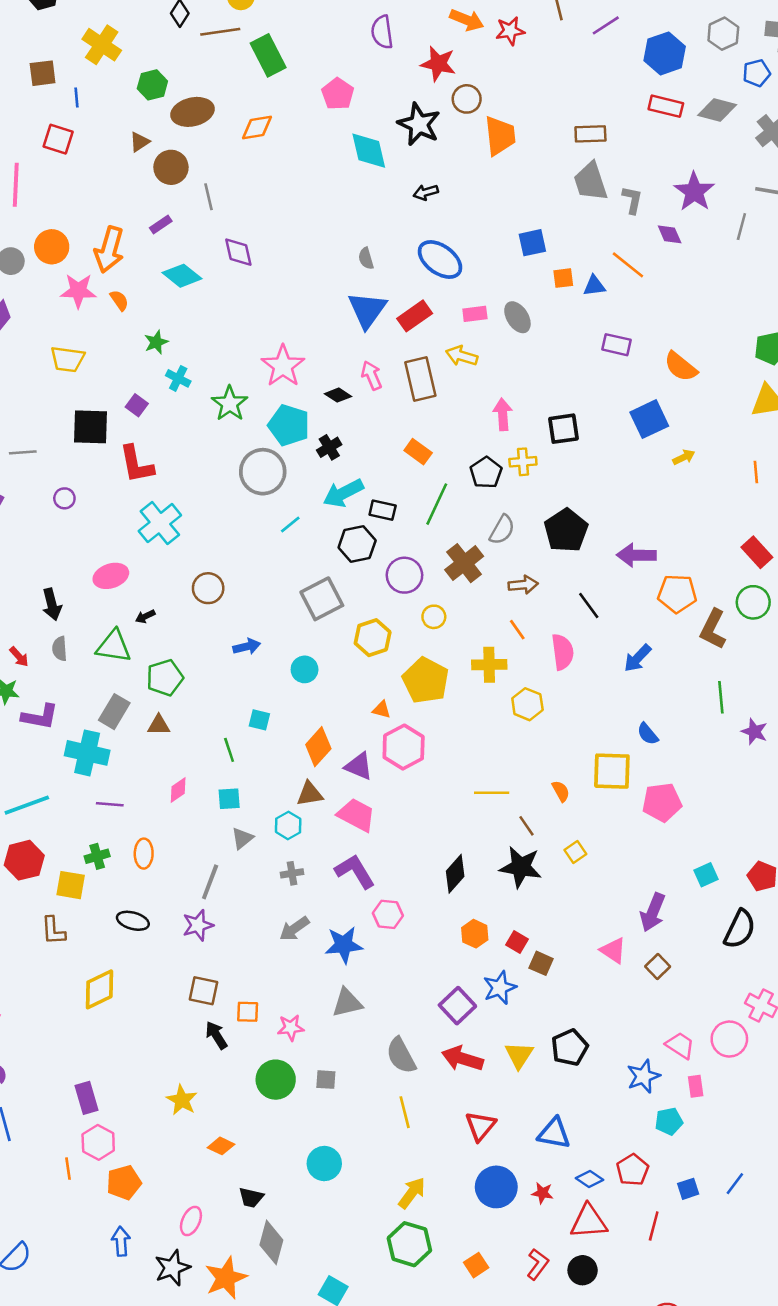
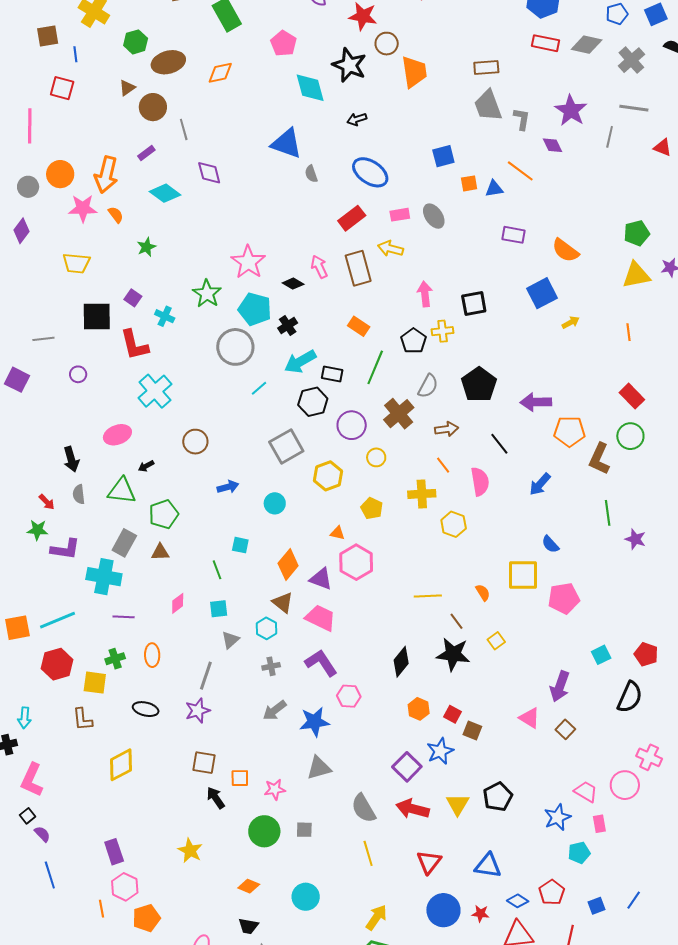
blue triangle: (367, 310) -> (287, 143), moved, turned -44
cyan cross: (178, 378) -> (165, 316), moved
yellow pentagon: (426, 680) -> (372, 508), size x0.6
brown triangle: (310, 794) -> (283, 602), turned 50
orange diamond: (221, 1146) -> (249, 886), moved

